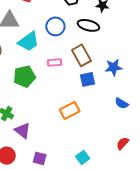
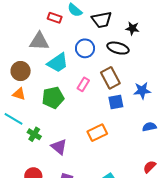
pink rectangle: (54, 62) -> (83, 84), turned -56
blue semicircle: (122, 103) -> (149, 127), turned 136
purple triangle: (23, 131) -> (59, 147), moved

